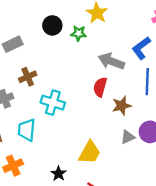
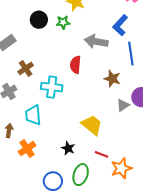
red semicircle: (100, 87) -> (75, 65), moved
brown star: (122, 106) -> (112, 79), turned -30
yellow trapezoid: (90, 153) -> (92, 125), turned -70

